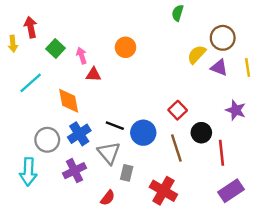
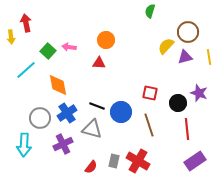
green square: (56, 49) -> (48, 51), moved
pink arrow: (82, 56) -> (69, 47), turned -64
purple triangle: (219, 67) -> (185, 57), turned -35
red triangle: (93, 75) -> (99, 63), moved
red square: (178, 110) -> (150, 93), turned -35
black circle: (201, 133) -> (178, 103), moved
gray triangle: (109, 153) -> (92, 129), turned -35
gray rectangle: (127, 173) -> (114, 161), moved

